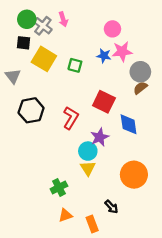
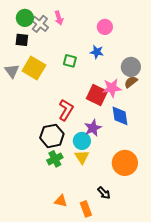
pink star: (122, 51) -> (112, 88), moved
yellow square: (44, 59) -> (34, 68), moved
black hexagon: (31, 110) -> (52, 136), moved
green cross: (59, 187) -> (55, 159), moved
orange triangle: (65, 215) -> (61, 201), turned 32

